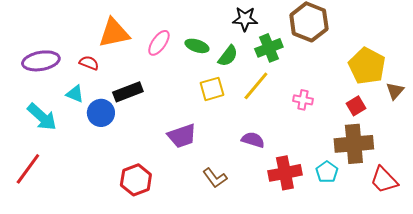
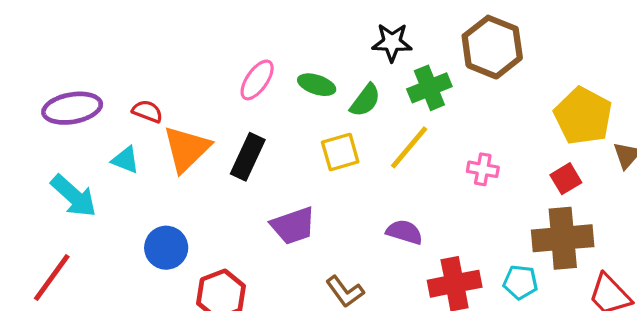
orange triangle: (114, 33) -> (187, 149), moved, turned -32
black rectangle: (128, 92) -> (248, 157), moved, turned -44
blue circle: (101, 113) -> (166, 248), moved
cyan pentagon: (327, 172) -> (520, 282), turned -30

